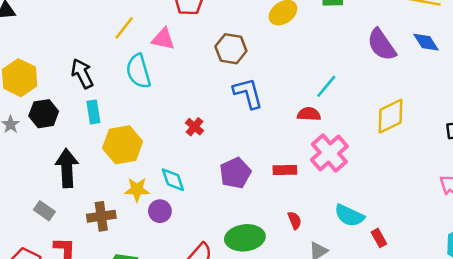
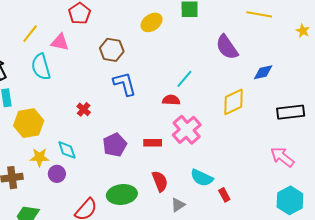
blue diamond: (426, 42) -> (263, 72), moved, turned -70
red semicircle: (295, 220) -> (160, 181), size x1.5

